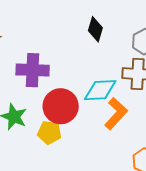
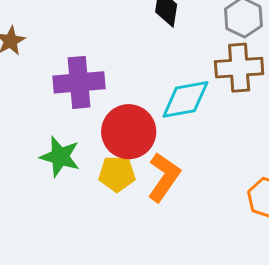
orange L-shape: (116, 114) -> (164, 177), moved

